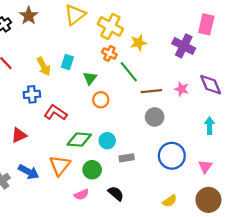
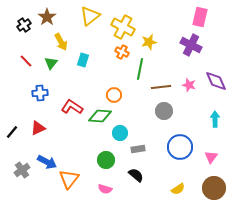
pink rectangle: (206, 24) -> (200, 17), moved
yellow arrow: (44, 66) -> (61, 42), moved
green line: (129, 72) -> (140, 69), turned 50
green triangle: (90, 78) -> (51, 63), moved
blue cross: (32, 94) -> (40, 93), moved
green diamond: (79, 140) -> (100, 116), moved
orange triangle: (60, 165) -> (69, 179), moved
black semicircle: (116, 193) -> (136, 175), moved
pink semicircle: (81, 195) -> (105, 189), moved, turned 40

